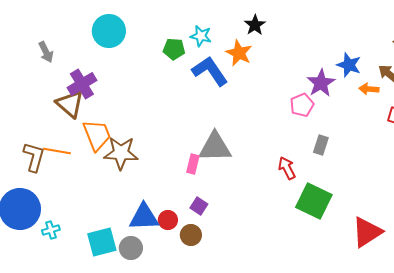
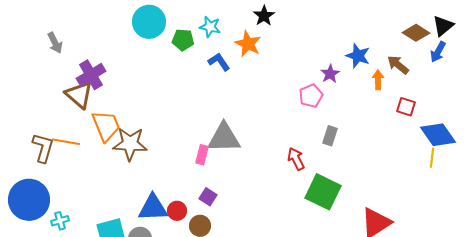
cyan circle: (109, 31) -> (149, 22), moved
blue L-shape: (210, 71) -> (219, 62), size x0.6
purple star: (321, 83) -> (330, 74), size x0.7
orange arrow: (369, 89) -> (378, 80), turned 84

